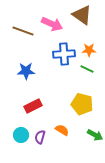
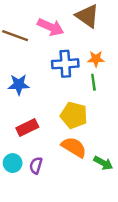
green line: (87, 69) -> (93, 82), turned 56
yellow pentagon: (82, 104) -> (74, 115), moved
orange semicircle: (62, 130) -> (74, 147), moved, size x1.5

